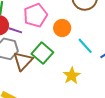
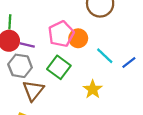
pink pentagon: (36, 15) -> (61, 34), moved
brown triangle: (23, 61) -> (33, 91), moved

